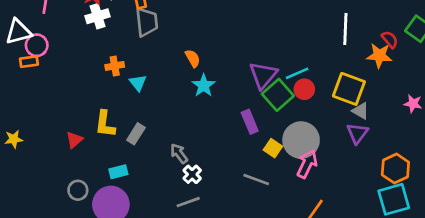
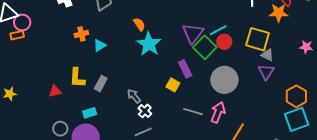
cyan triangle: (138, 83) -> (100, 45), turned 40
cyan star: (204, 86) -> (149, 44), size x1.4
red triangle: (74, 140) -> (55, 91), turned 32
yellow square: (273, 148) -> (173, 85), moved
pink arrow: (307, 164) -> (218, 112), moved

